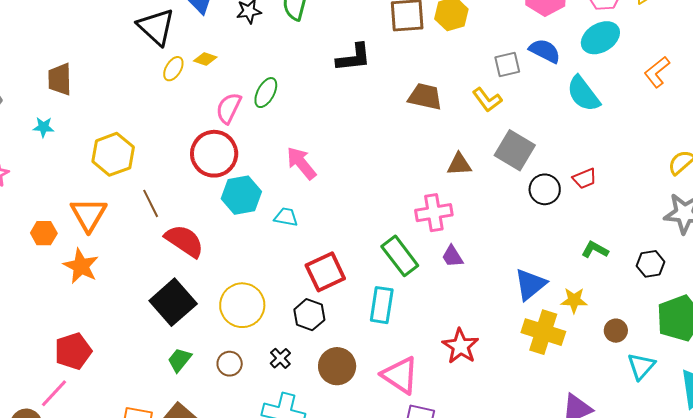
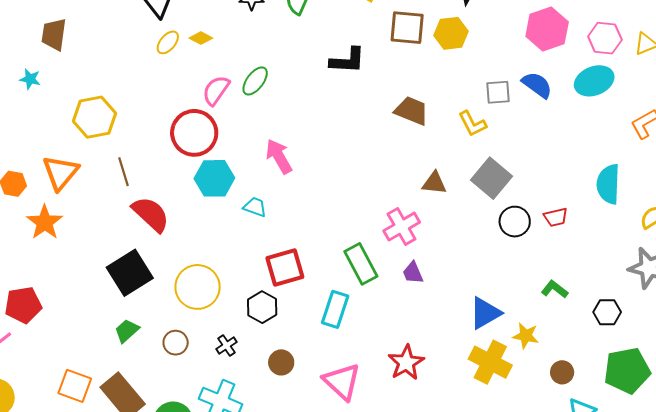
cyan semicircle: (583, 94) -> (608, 184), moved, turned 30
pink cross: (434, 213) -> (402, 227), turned -30
brown circle: (337, 366) -> (281, 362), size x0.7

